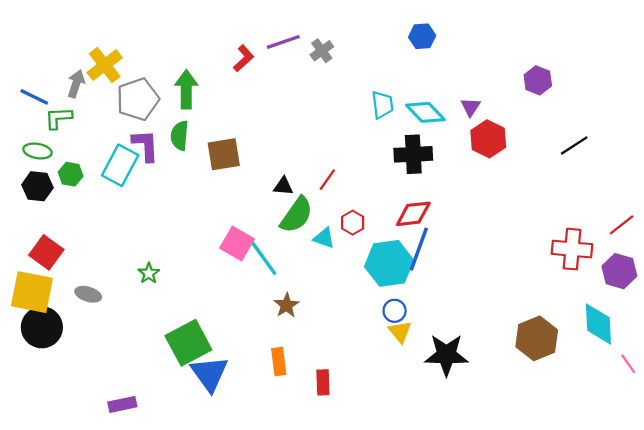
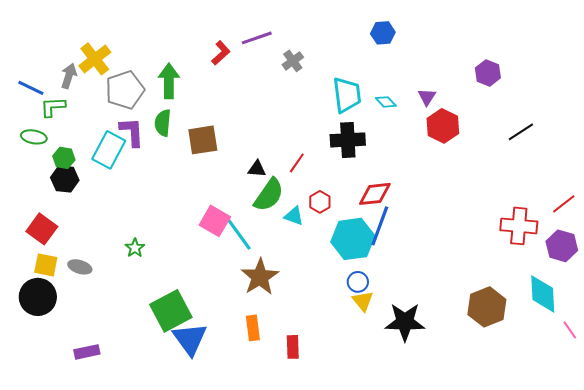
gray cross: (322, 51) -> (293, 61), moved
cyan trapezoid: (382, 105) -> (347, 95), size x1.4
cyan diamond: (425, 112) -> (386, 102), size x0.6
black cross: (413, 154) -> (348, 140), moved
black hexagon: (37, 186) -> (65, 179), moved
yellow square: (32, 292) -> (46, 265), moved, size x0.6
brown star: (287, 305) -> (260, 277), size x1.6
purple rectangle: (122, 404) -> (87, 352), moved

